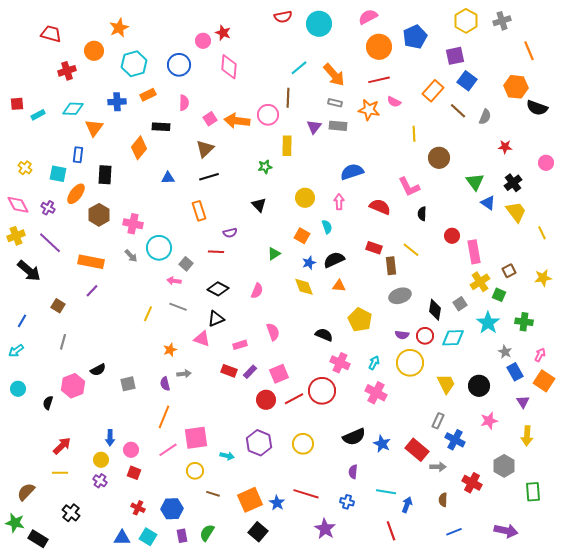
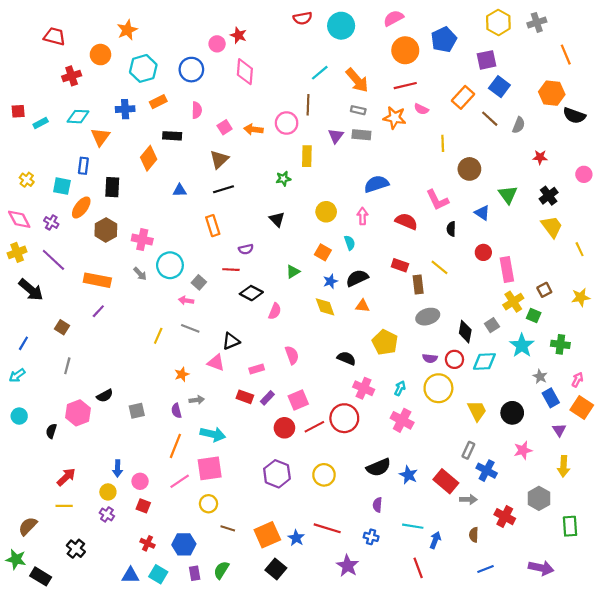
orange arrow: (237, 121) -> (253, 129), size x0.7
blue triangle: (488, 203) -> (482, 213), moved
black diamond: (218, 289) -> (251, 293), moved
cyan arrow: (227, 456) -> (213, 434), moved, size x1.6

